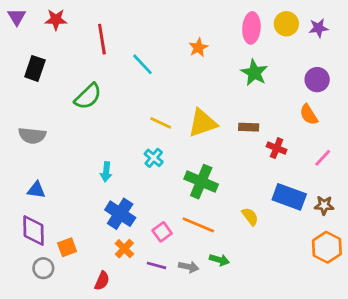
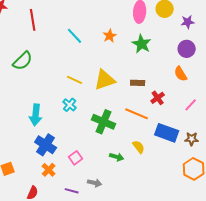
purple star: (318, 28) -> (188, 22), moved
orange star: (198, 47) -> (110, 36), moved
cyan line: (142, 64) -> (75, 36), moved
red cross: (277, 148) -> (158, 98), turned 32
cyan arrow: (106, 172) -> (36, 115), size x1.5
orange line: (198, 225) -> (137, 114), moved
green arrow: (219, 260) -> (117, 157), moved
purple line: (156, 265) -> (72, 191), moved

